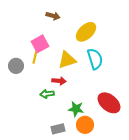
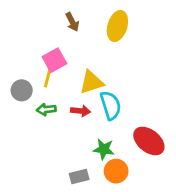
brown arrow: (53, 16) -> (72, 22), turned 48
yellow ellipse: (86, 32) -> (117, 26), moved, turned -30
cyan semicircle: (95, 59) -> (111, 105), moved
green arrow: (47, 94) -> (46, 109), moved

